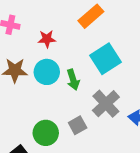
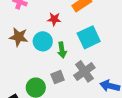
red star: (47, 39) -> (54, 19), moved
gray square: (78, 125) -> (58, 77), moved

